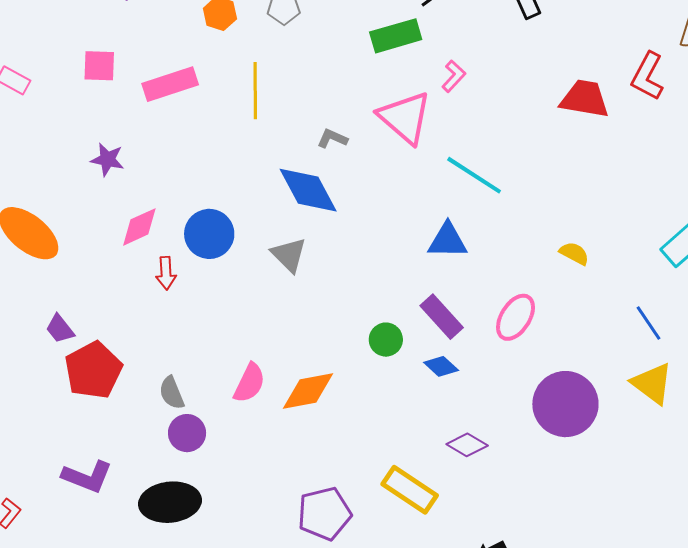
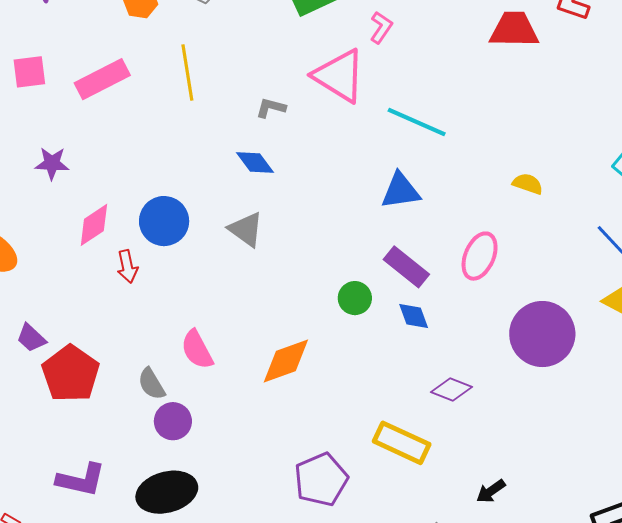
blue diamond: (308, 190) -> (255, 162), size x0.6
blue diamond: (441, 366) -> (414, 316), turned 36
pink semicircle: (249, 383) -> (197, 350), moved, turned 135

